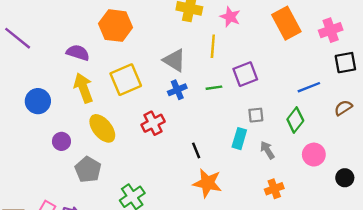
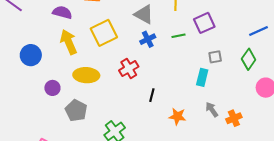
yellow ellipse: (102, 128) -> (86, 75), turned -45
black line: (196, 150) -> (152, 95), moved, turned 40
gray arrow: (267, 150) -> (212, 110), moved
orange star: (207, 183) -> (177, 116), size x0.7

